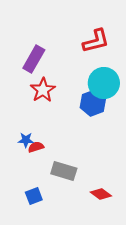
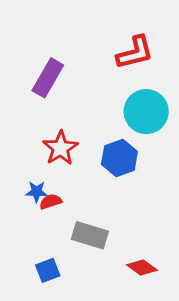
red star: (43, 90) -> (60, 148), moved
blue hexagon: (93, 103) -> (119, 158), moved

